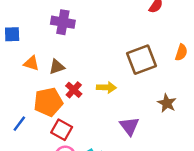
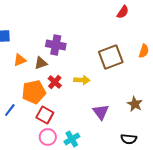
purple cross: (63, 22) -> (56, 45), moved
orange triangle: (31, 63) -> (20, 60), turned -40
brown star: (167, 103) -> (135, 104), moved

